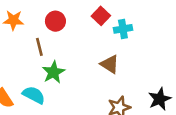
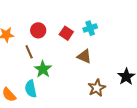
red square: (101, 16) -> (66, 33), moved
cyan semicircle: (34, 95) -> (31, 89), turned -120

